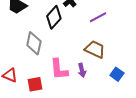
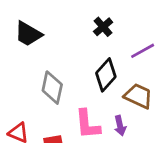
black diamond: (54, 17) -> (106, 75), moved

